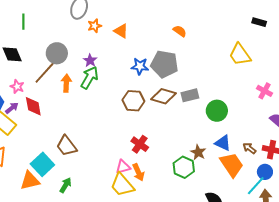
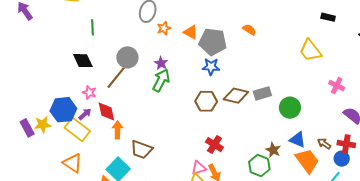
gray pentagon: (164, 64) -> (213, 42), moved
orange arrow: (66, 83) -> (117, 130), moved
brown trapezoid: (67, 146) -> (141, 150), turned -30
blue circle: (265, 172) -> (342, 159), moved

